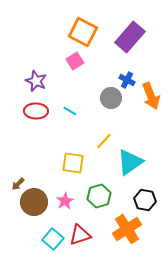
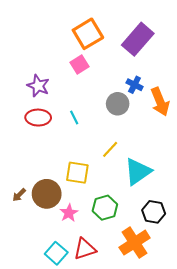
orange square: (83, 32) -> (88, 34), turned 32
cyan line: (70, 111) -> (74, 118), turned 32
brown circle: (34, 202) -> (47, 194), moved

